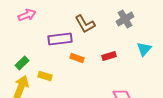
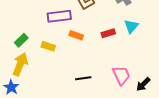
cyan triangle: (144, 49) -> (131, 26), moved
yellow rectangle: (45, 76) -> (48, 46), moved

